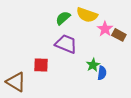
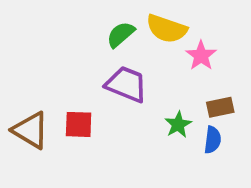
brown rectangle: (119, 35) -> (220, 107), moved, turned -40
blue semicircle: (102, 73) -> (213, 140), moved
brown triangle: (16, 82) -> (31, 130), moved

